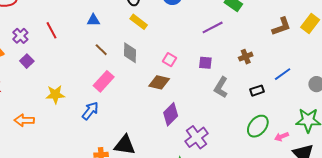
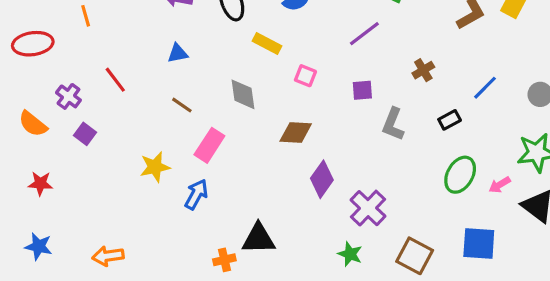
yellow rectangle: (139, 22) -> (267, 43), moved
brown line: (101, 50) -> (182, 105), moved
pink square: (169, 60) -> (305, 76), moved
yellow star: (55, 94) -> (155, 167), moved
orange arrow: (24, 120) -> (108, 256), moved

